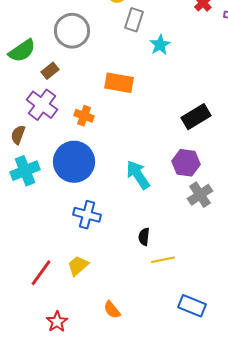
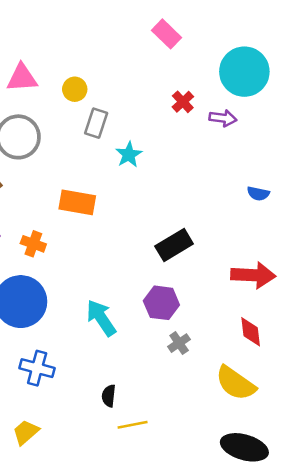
gray cross: (200, 195) -> (179, 343), size x0.7

